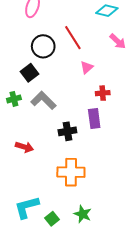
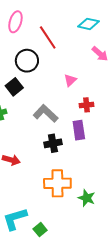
red line: (73, 38) -> (48, 37), moved
gray L-shape: (43, 100) -> (46, 113), moved
green star: (83, 214) -> (87, 198), moved

